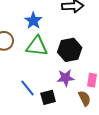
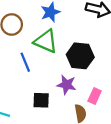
blue line: (28, 88) -> (25, 62), moved

